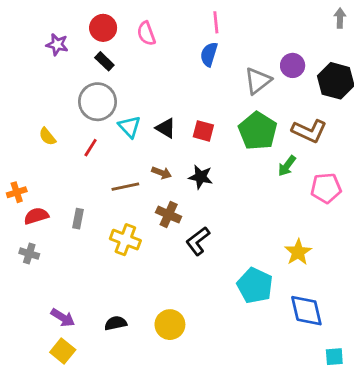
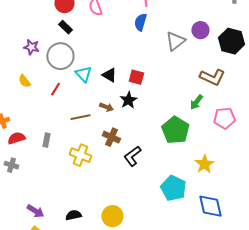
purple star: (57, 45) -> (31, 47), moved
green pentagon: (258, 131) -> (175, 130), moved
black star: (201, 177) -> (128, 100), moved, turned 30

